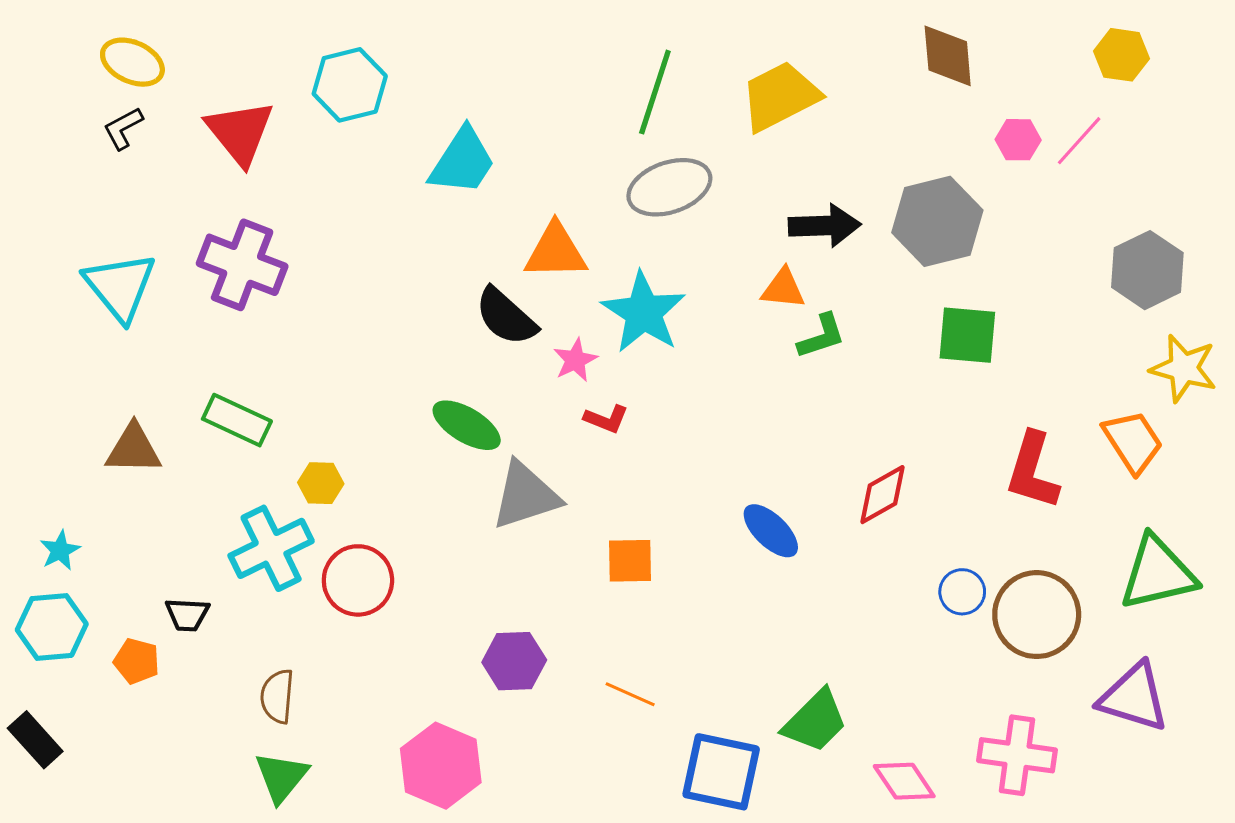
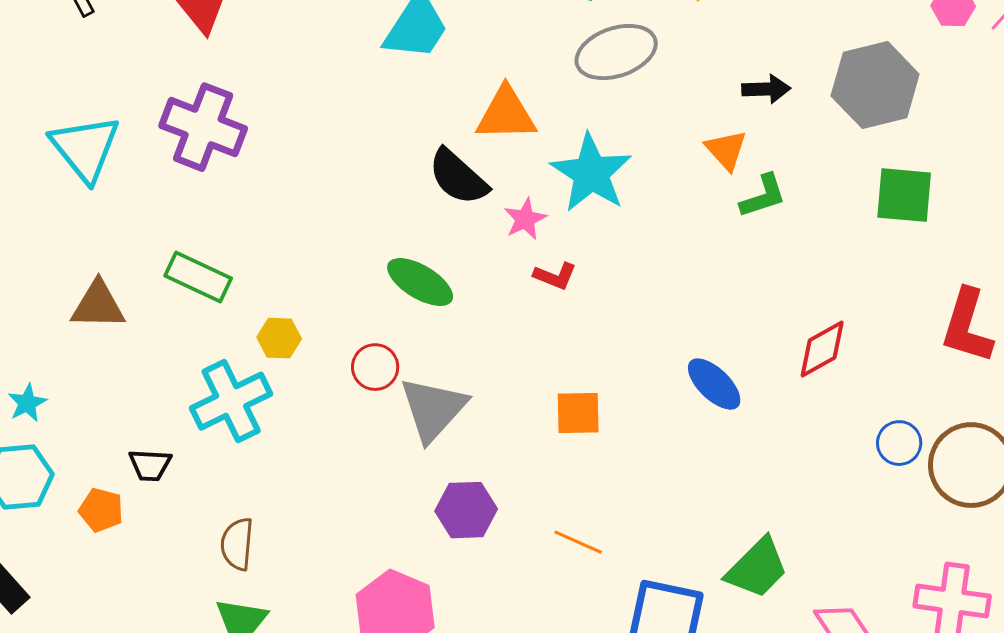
black arrow: (825, 226) -> (766, 89), size x0.7
orange triangle: (783, 289) -> (726, 150), turned 42
gray triangle: (526, 496) -> (433, 409), moved, turned -30
red circle: (358, 580) -> (375, 367), moved, size x0.7

